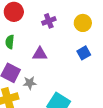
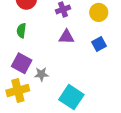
purple triangle: (40, 54) -> (67, 37), moved

